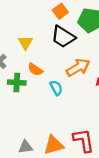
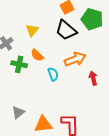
gray triangle: (26, 147) -> (18, 112), moved, turned -40

